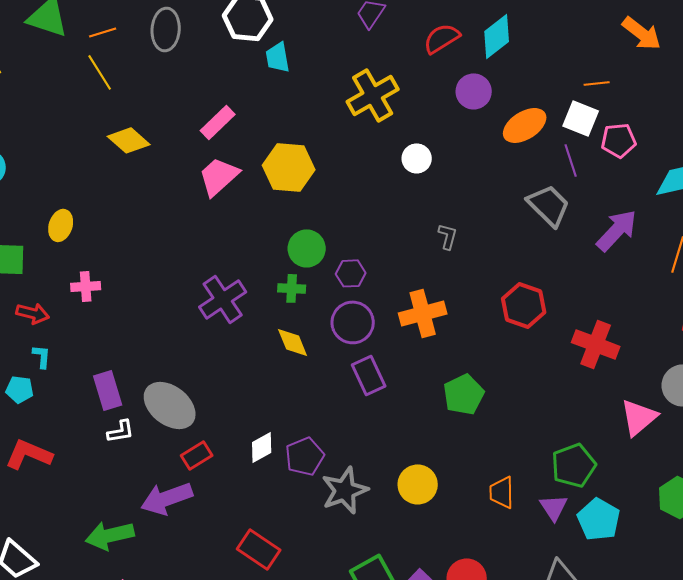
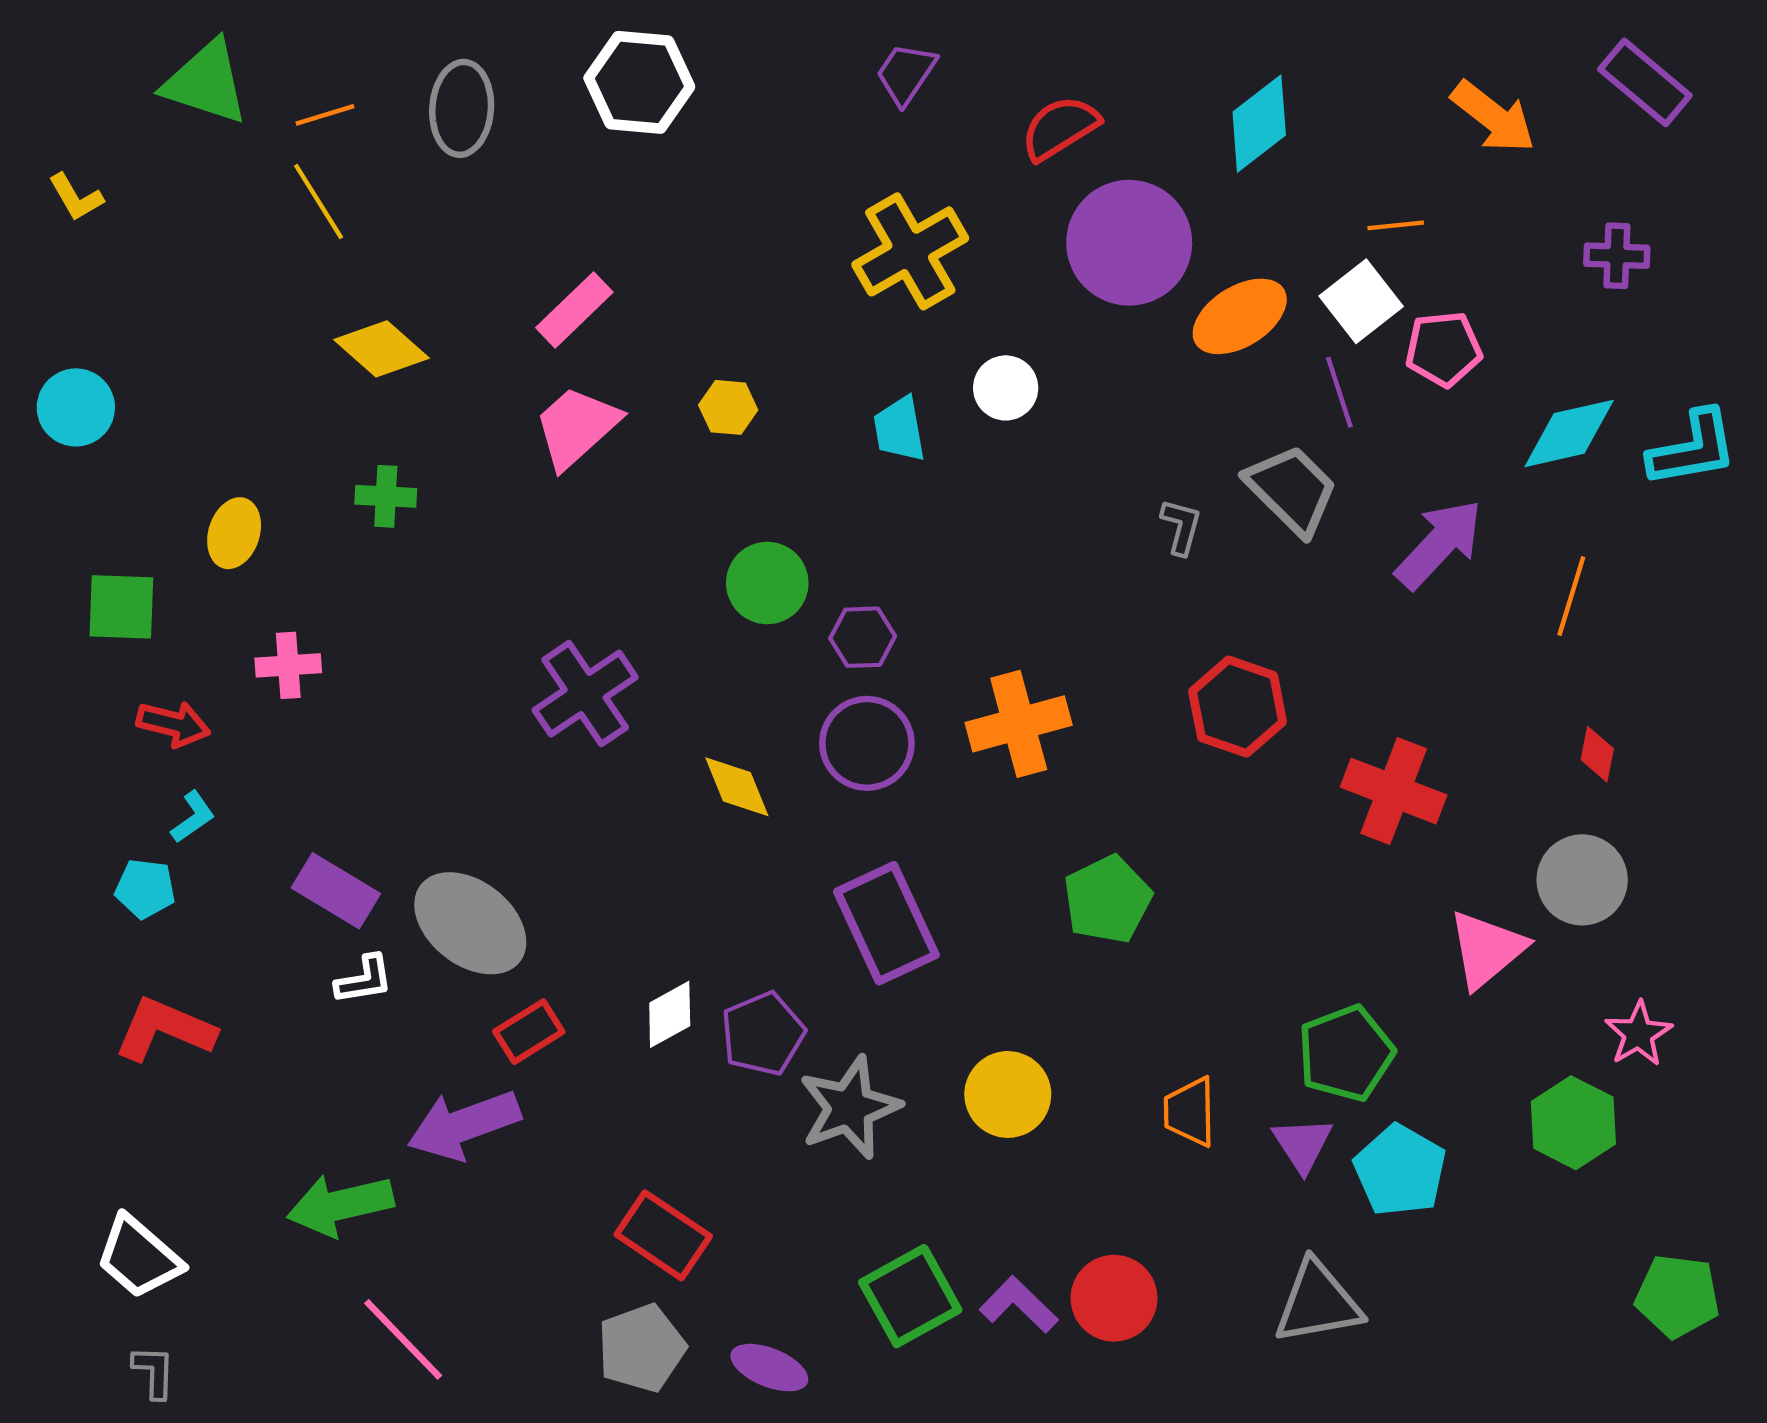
cyan diamond: (497, 36) -> (1259, 124), moved
cyan trapezoid: (278, 57) -> (899, 429), moved
purple circle: (474, 91) -> (1129, 243), size x1.6
white square: (581, 118) -> (1361, 301), turned 30
yellow hexagon: (289, 167) -> (728, 407), size x0.5
gray L-shape: (448, 236) -> (1181, 527), moved
green cross: (292, 288) -> (386, 496), moved
cyan L-shape: (42, 356) -> (193, 817), turned 50
purple rectangle: (369, 375) -> (886, 923), moved, size x1.4
purple rectangle: (108, 390) -> (336, 891), turned -42

